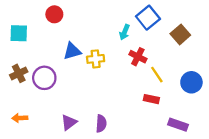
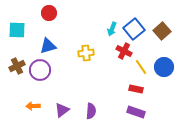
blue square: (148, 18) -> (134, 29), moved
blue triangle: (72, 51) -> (48, 46), moved
blue circle: (191, 82) -> (164, 67), moved
orange arrow: (20, 118) -> (33, 106), moved
purple rectangle: (178, 125) -> (136, 112), moved

